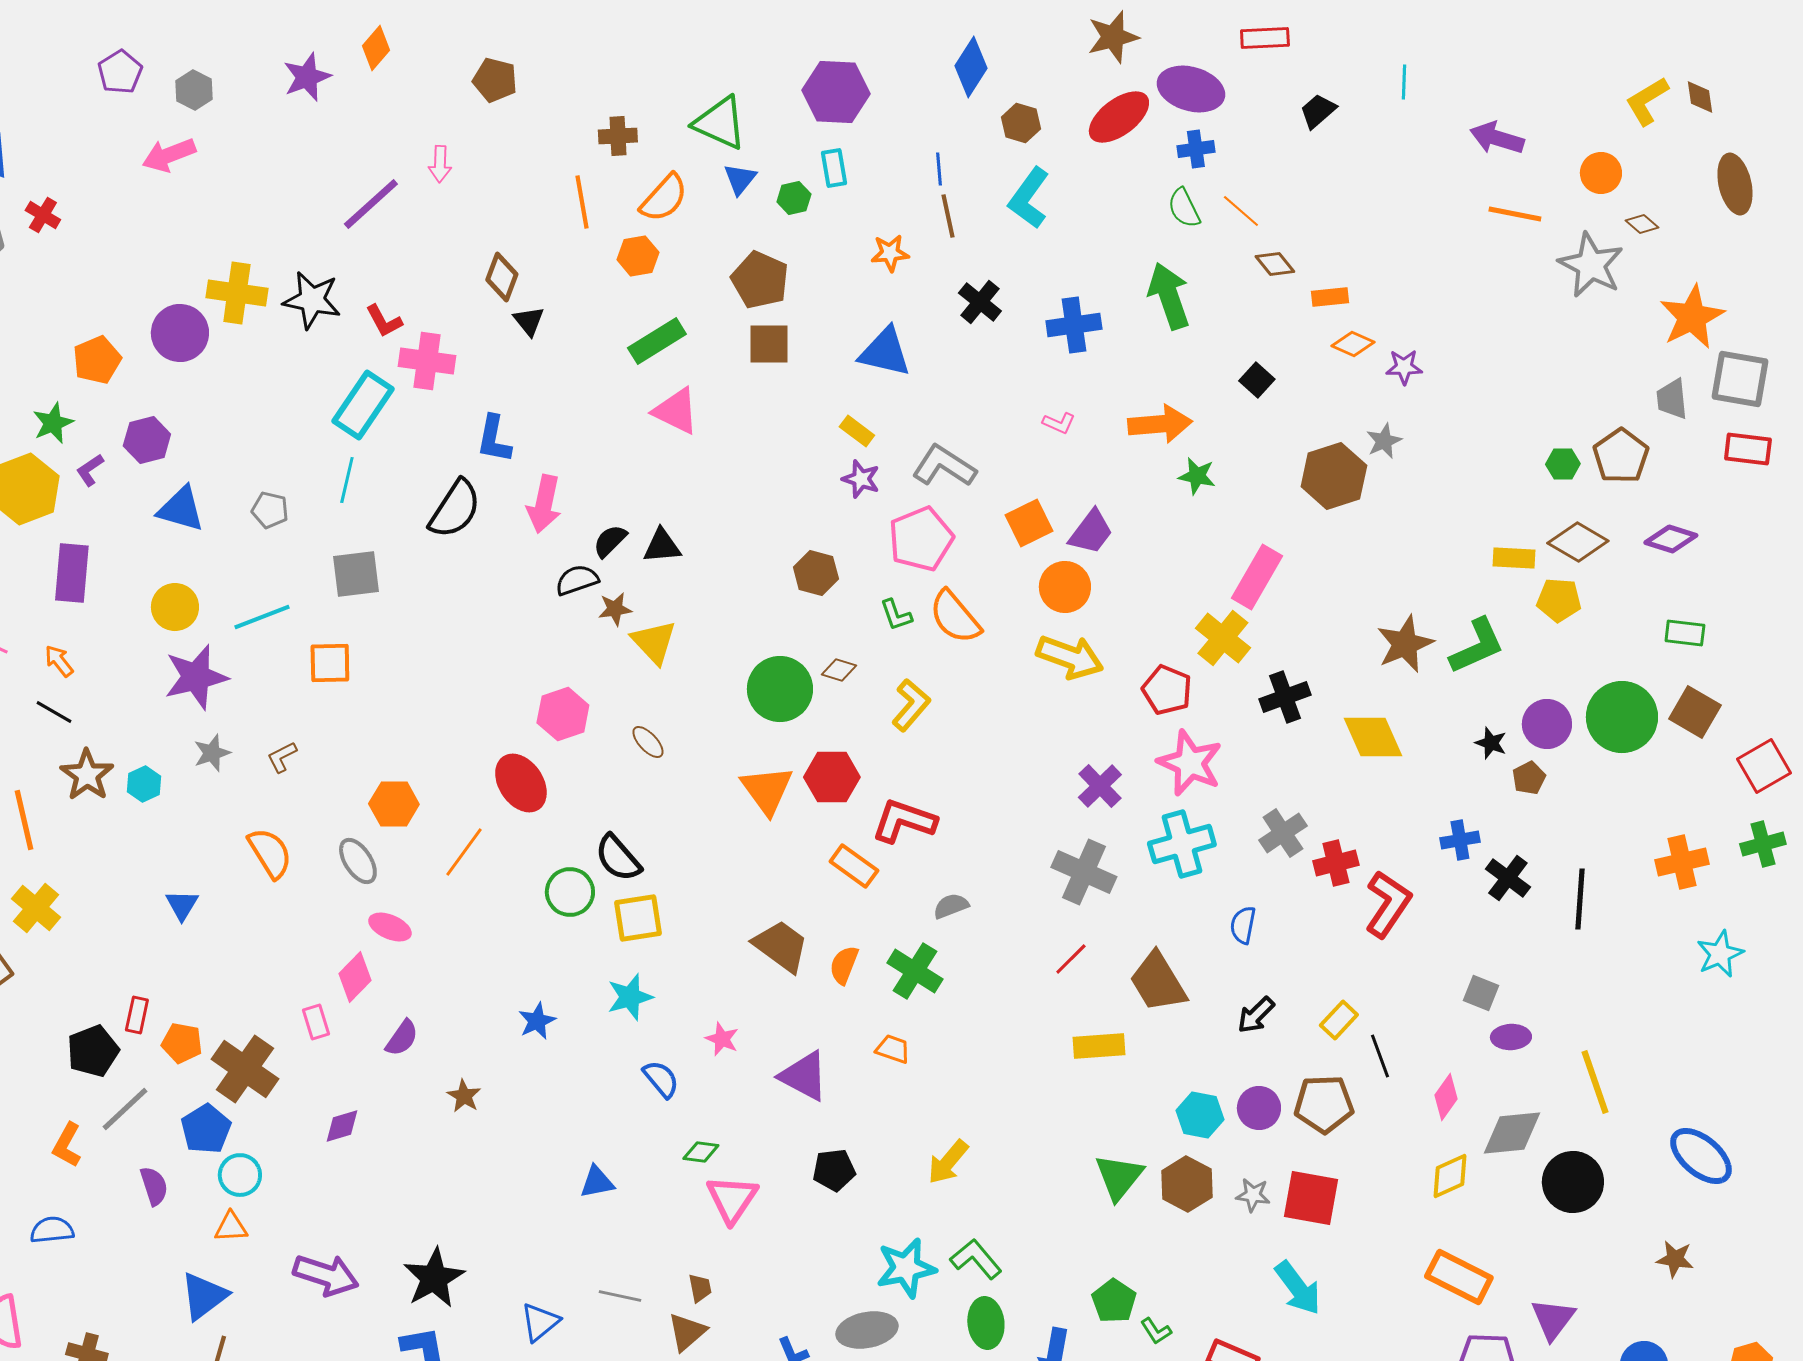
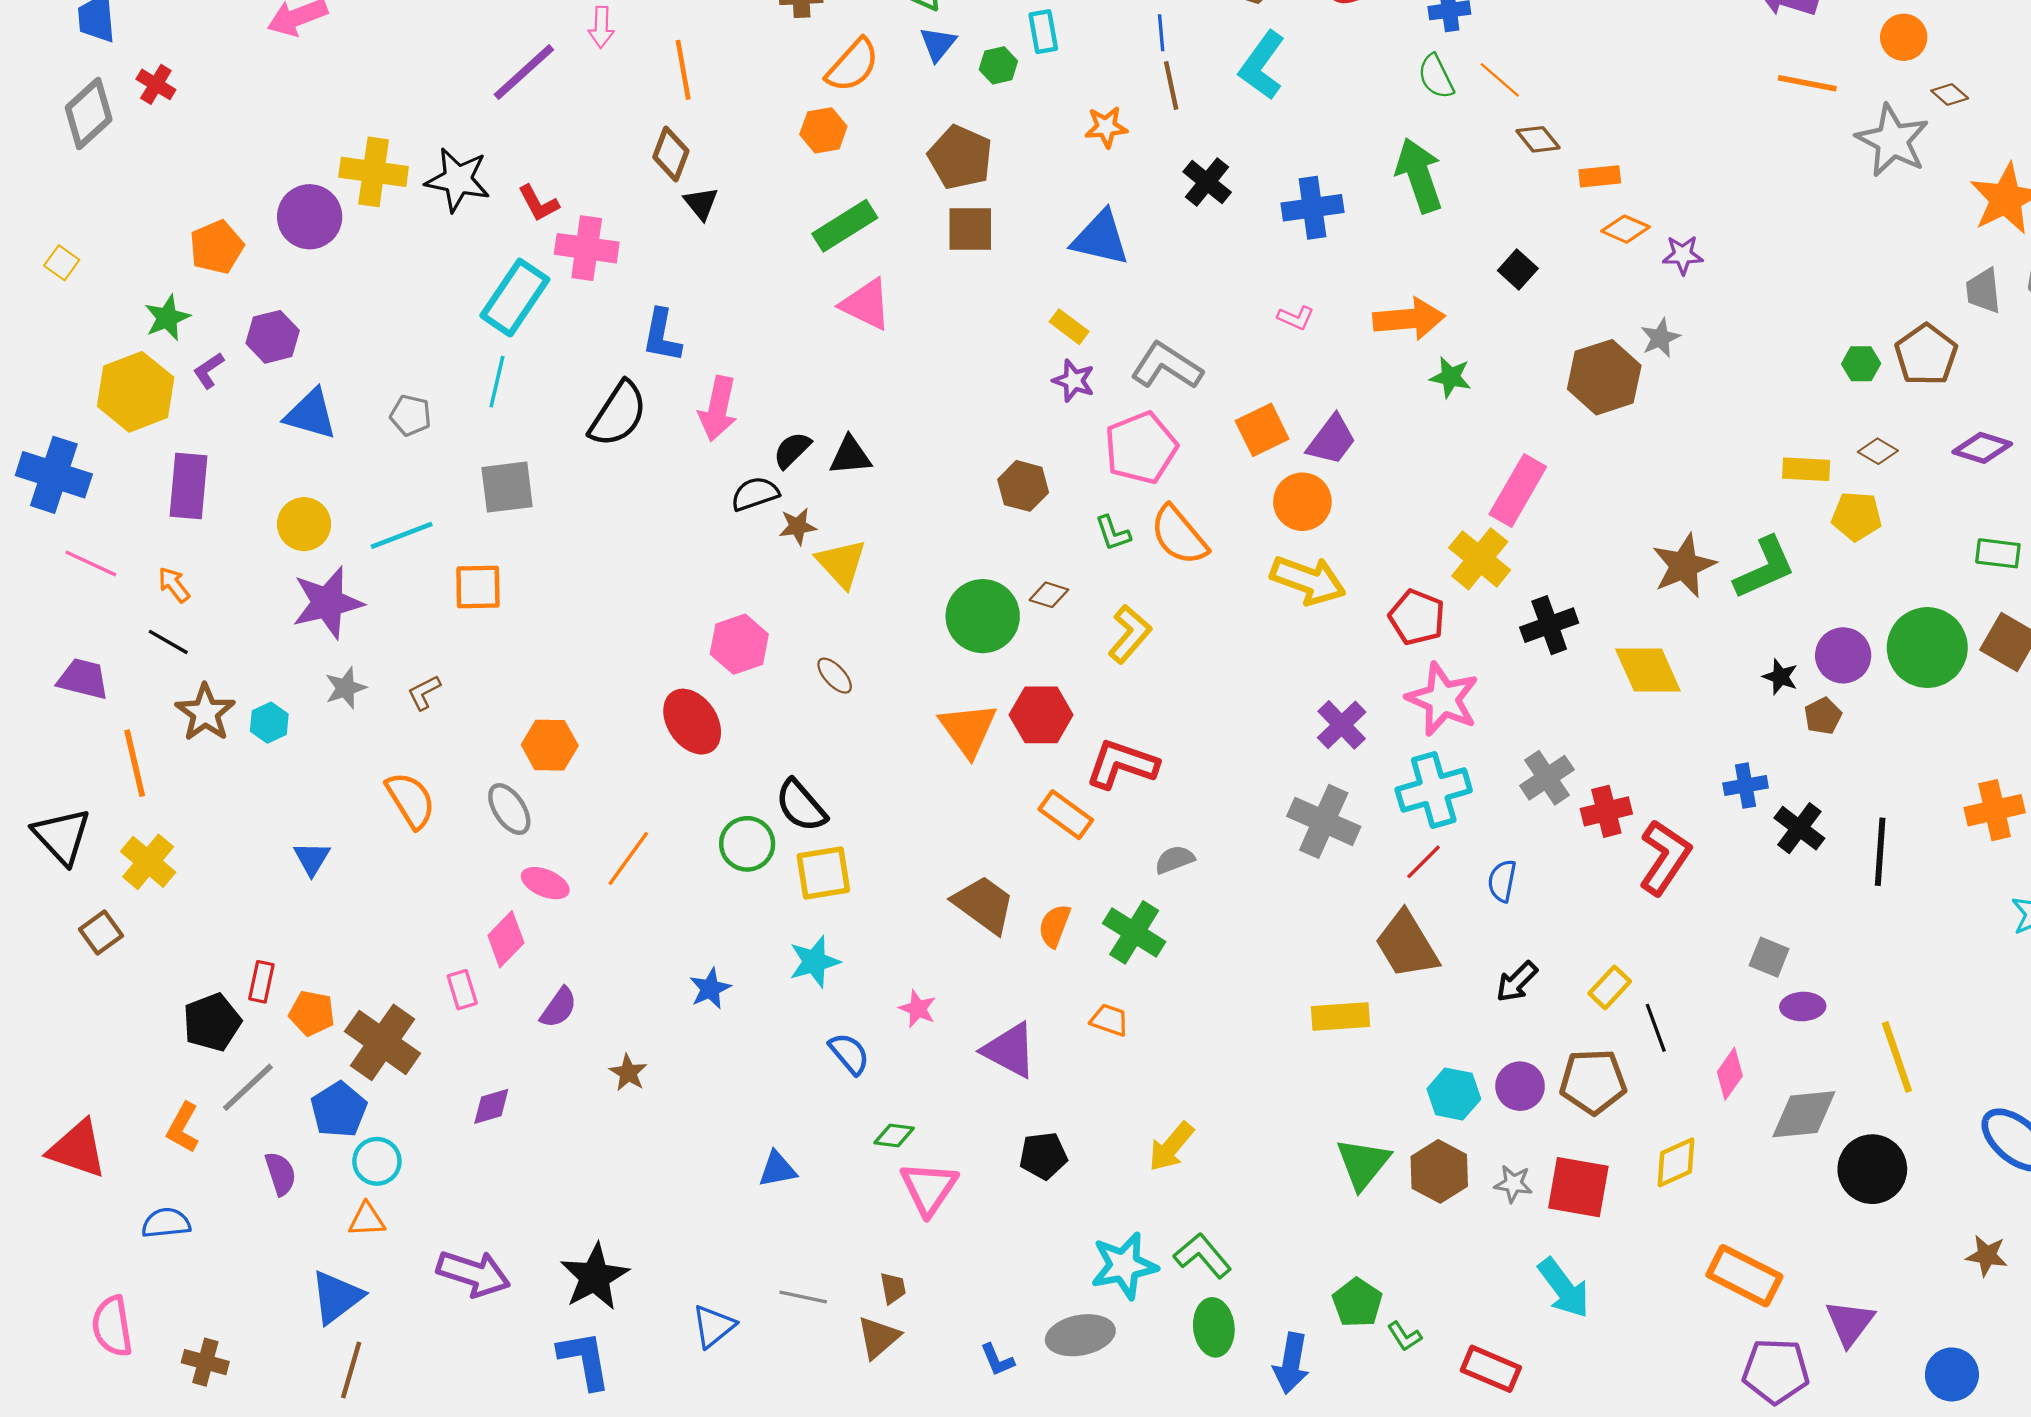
orange line: (582, 202) -> (683, 70), moved
brown diamond: (1578, 542) -> (1878, 451), size x0.6
orange line: (464, 852) -> (628, 858), moved
red line: (1071, 959) -> (1424, 862), moved
yellow diamond: (1450, 1176) -> (1676, 1162), moved

